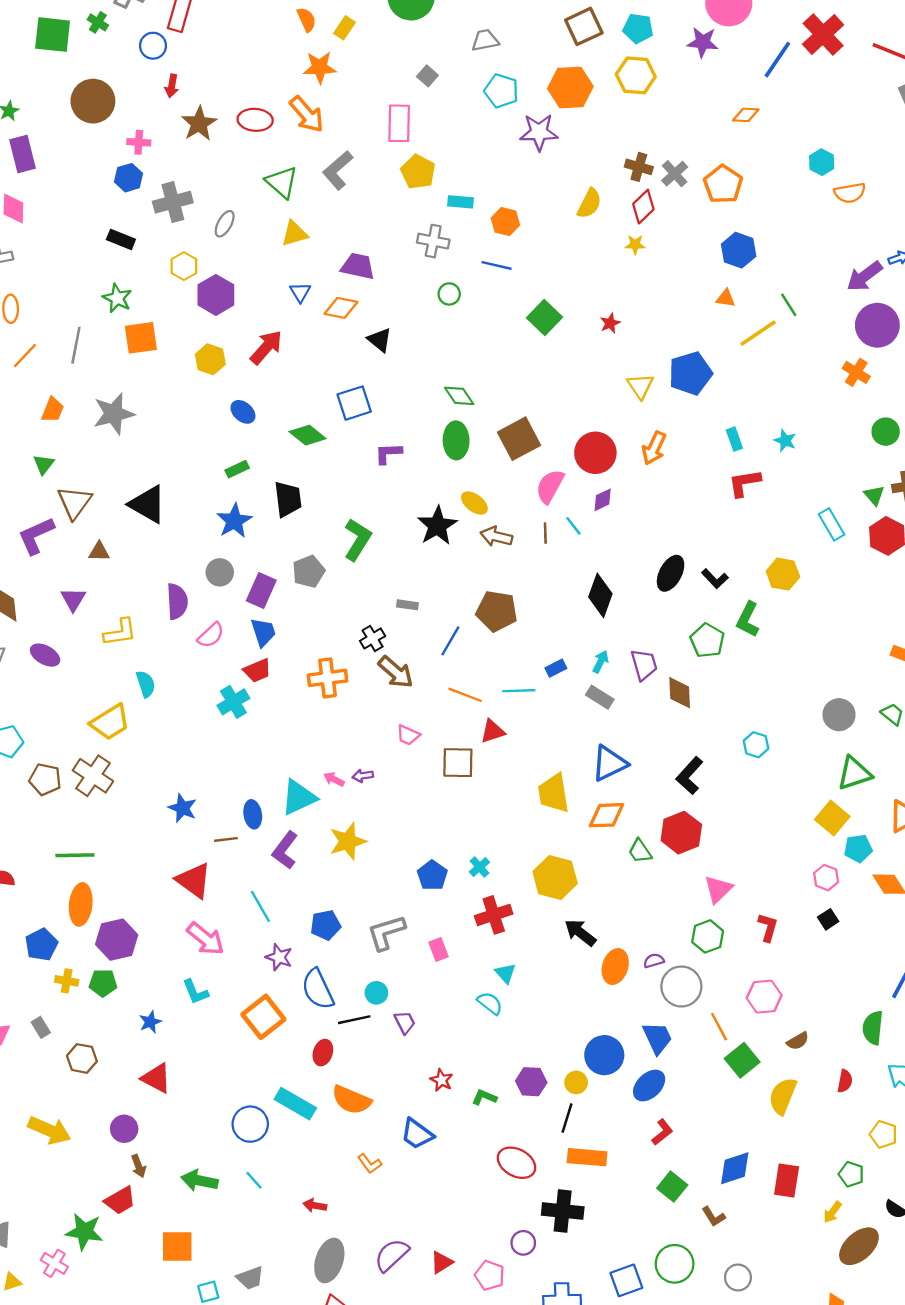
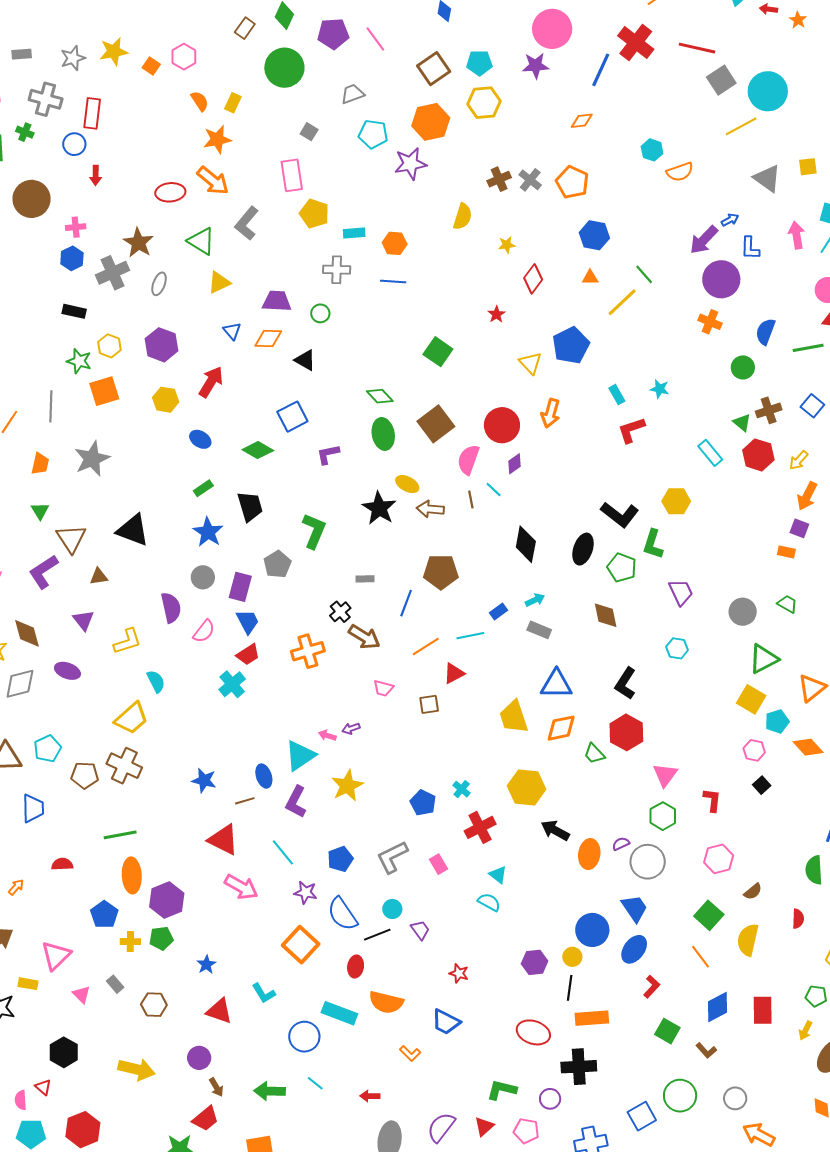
brown star: (199, 124) -> (138, 243), moved
brown cross: (639, 167) -> (499, 179), turned -30
red diamond: (643, 207) -> (533, 279), moved
yellow hexagon: (184, 266) -> (109, 346), moved
green circle: (449, 294) -> (320, 313), moved
green square: (545, 318) -> (438, 352), moved
black ellipse: (671, 573) -> (583, 549), moved
black L-shape: (715, 579) -> (620, 515), size x1.6
cyan arrow: (601, 662) -> (535, 600), turned 48
purple trapezoid: (644, 665) -> (681, 592), moved
orange line: (465, 695) -> (426, 646), turned -44
brown square: (458, 763) -> (429, 704), size x0.7
blue triangle: (609, 763) -> (556, 684), turned 36
cyan L-shape: (195, 992) -> (264, 993), moved
orange line: (719, 1027) -> (700, 957), moved
green L-shape: (484, 1097) -> (502, 1090), moved, size x1.4

